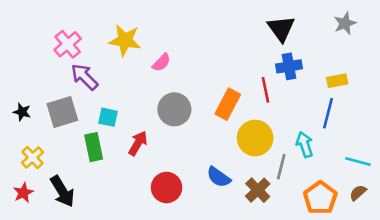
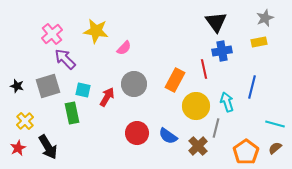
yellow rectangle: (337, 81) -> (259, 42), moved
red arrow: (138, 143) -> (107, 97), moved
cyan arrow: (305, 145) -> (227, 102), moved
red circle: (167, 187) -> (137, 133), moved

